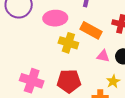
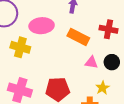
yellow cross: (68, 43) -> (20, 47), moved

